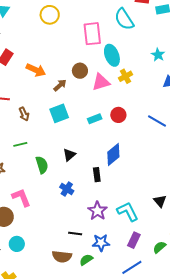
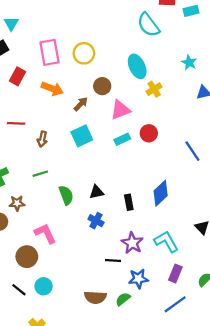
yellow circle: (50, 15) -> (84, 53), moved
pink rectangle: (92, 34) -> (49, 52), moved
pink triangle: (101, 82) -> (120, 110), moved
brown arrow: (24, 114) -> (42, 139), turned 40
blue line: (157, 121) -> (192, 151), moved, turned 30
blue diamond: (113, 154) -> (161, 193), moved
black triangle: (69, 155) -> (97, 192), moved, turned 32
black line: (75, 234) -> (113, 261), moved

